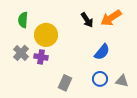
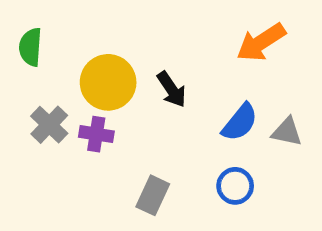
green semicircle: (23, 20) -> (30, 47), moved
black arrow: (87, 20) -> (172, 89), moved
gray triangle: (122, 81) -> (287, 132), moved

